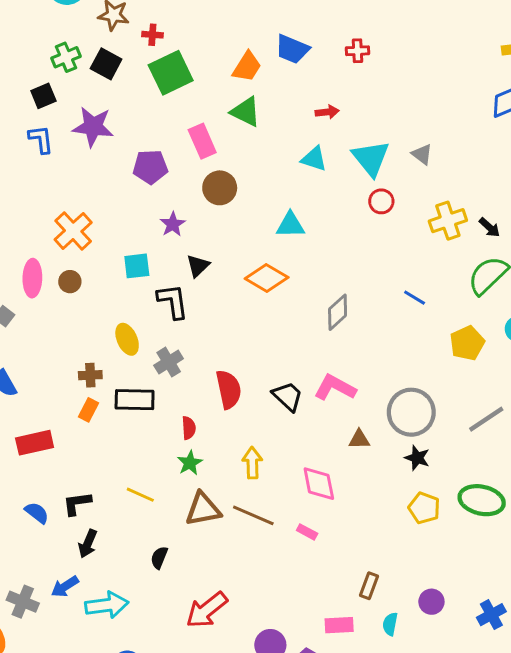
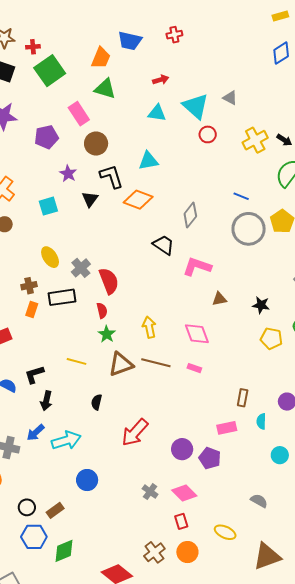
black L-shape: (173, 301) -> (111, 176), moved
red semicircle: (229, 389) -> (109, 281), moved
black trapezoid: (288, 396) -> (163, 245), moved
gray circle: (411, 412) -> (249, 229), moved

